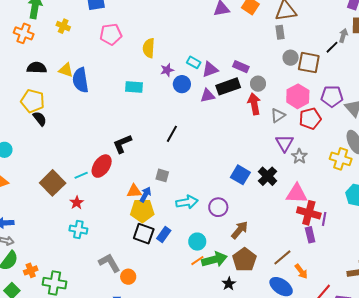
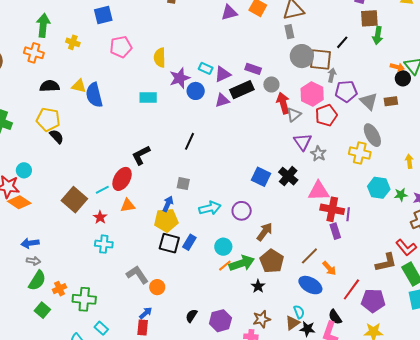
gray arrow: (343, 35) -> (332, 75), moved
gray circle: (291, 58) -> (302, 56), size x1.5
purple star: (167, 70) -> (180, 78), size x1.5
red arrow: (254, 104) -> (283, 103), moved
orange triangle: (134, 191) -> (128, 205), moved

